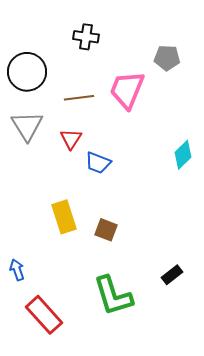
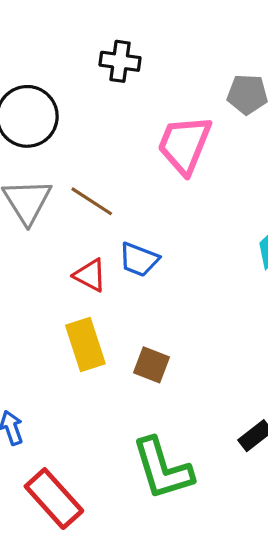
brown line: (79, 98) -> (92, 201), moved, turned 40
red triangle: (71, 139) -> (90, 275), moved, turned -35

